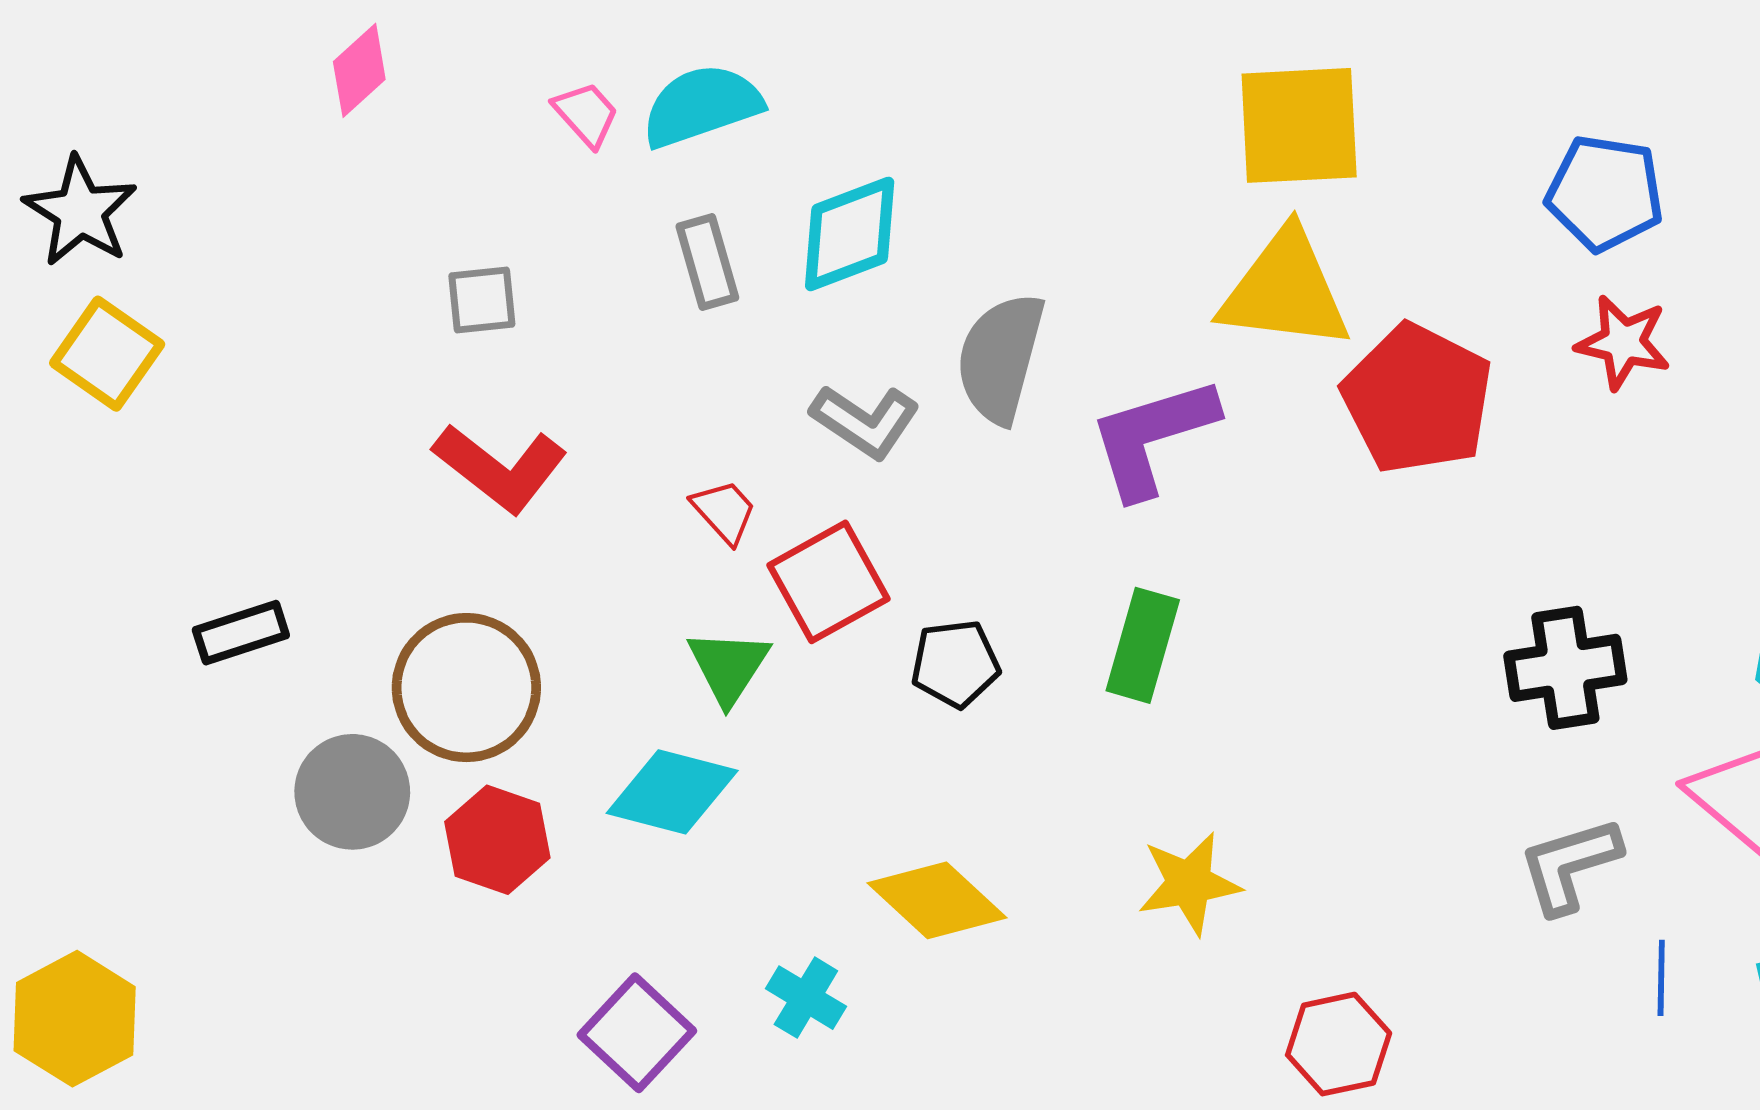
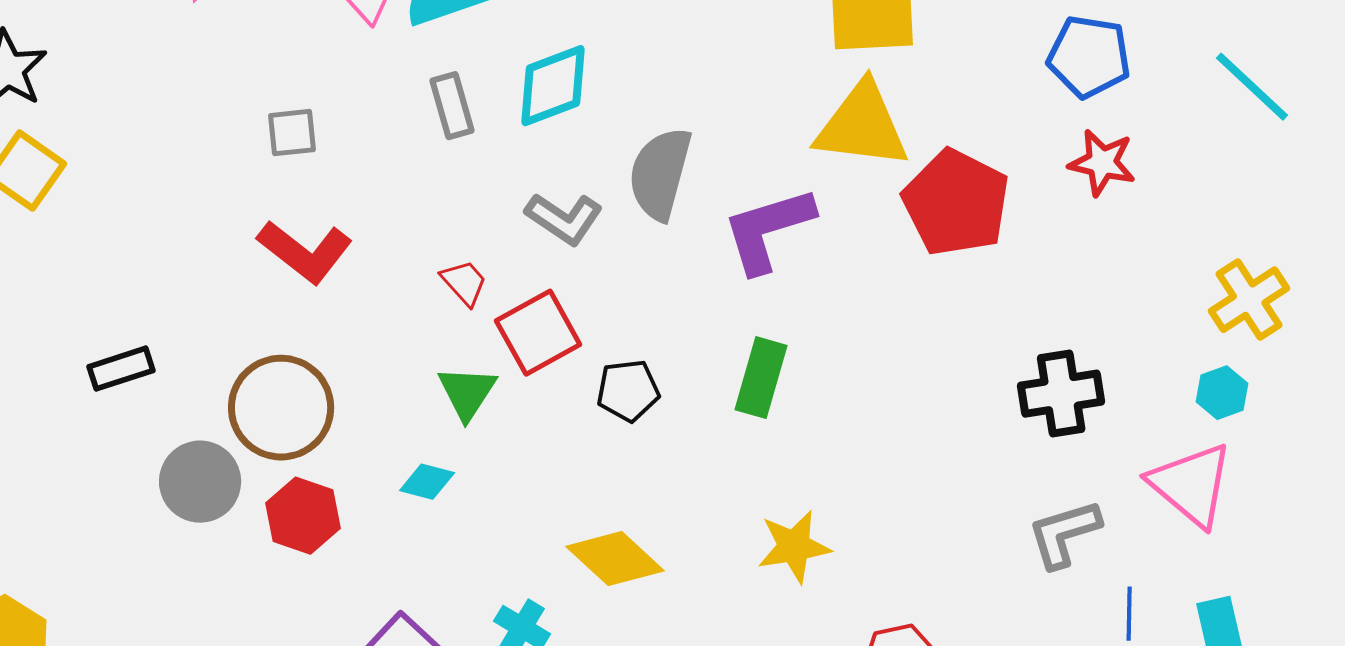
cyan diamond: (672, 792) -> (427, 482), size x0.6

